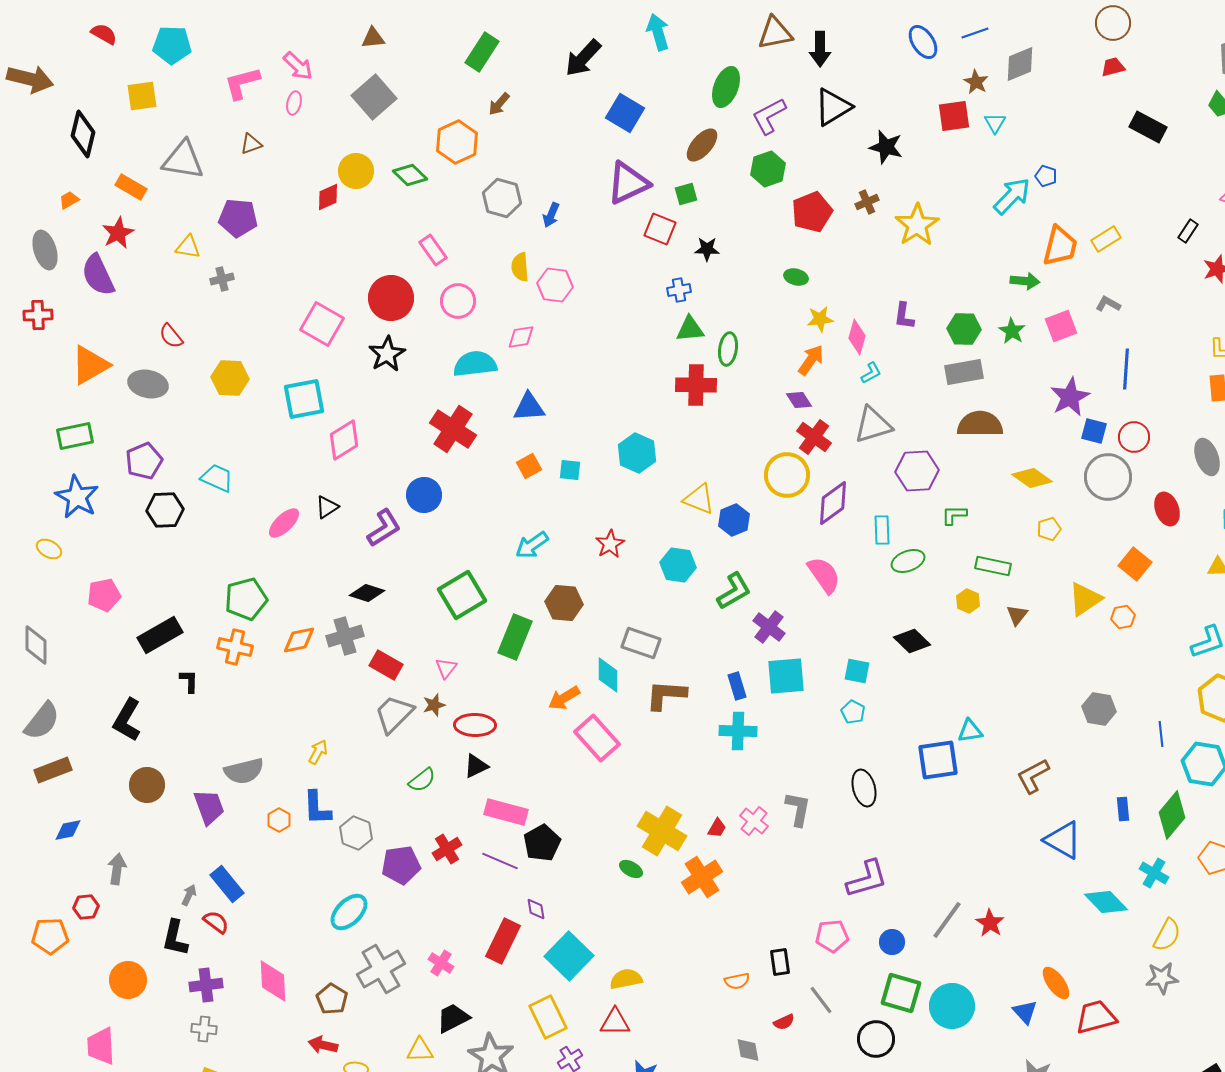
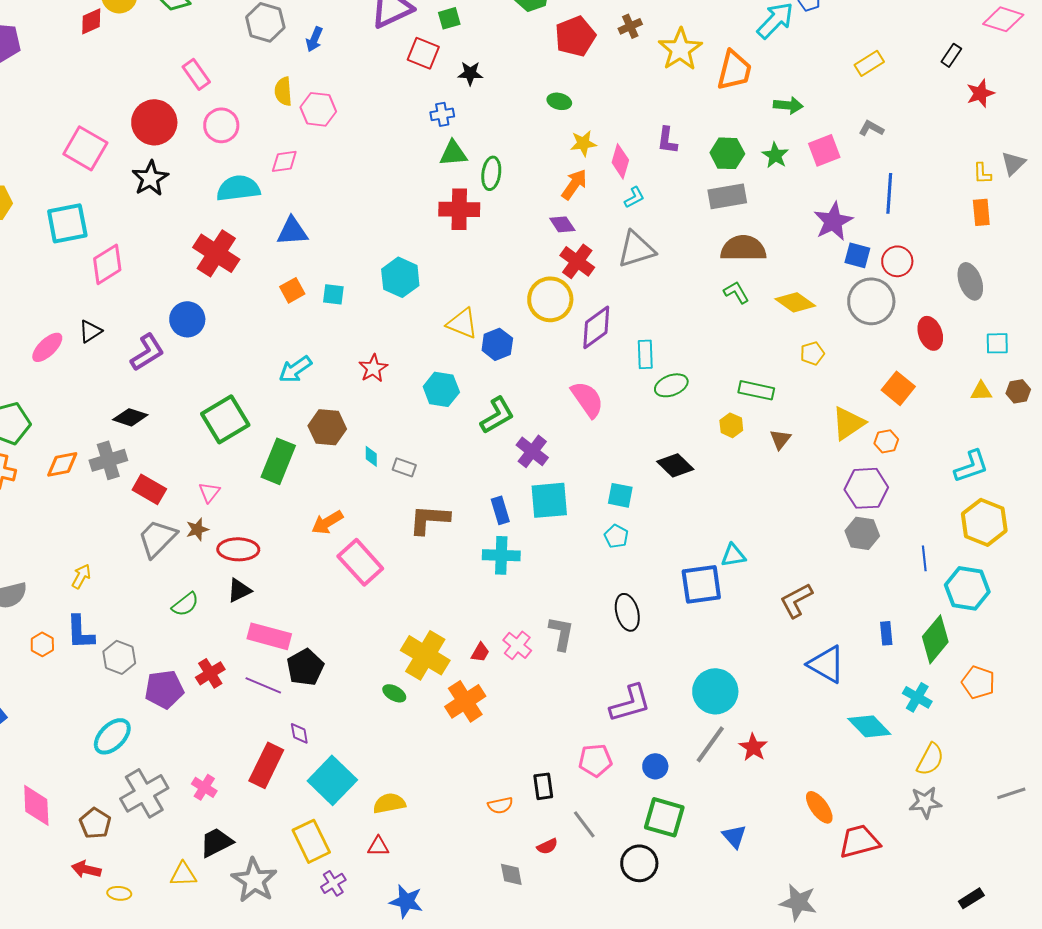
orange trapezoid: (1060, 246) -> (734, 70), moved
purple hexagon: (917, 471) -> (866, 488), moved
green L-shape: (954, 515) -> (736, 292), moved, turned 60
gray rectangle: (641, 643) -> (404, 467), size x0.6
cyan diamond: (608, 675) -> (371, 456), moved, size x0.6
cyan circle: (952, 1006) -> (715, 691), moved
blue triangle: (1025, 1012) -> (734, 836), moved
red triangle: (615, 1022) -> (378, 846), size x0.7

